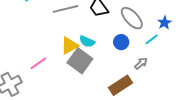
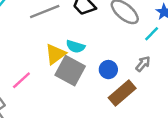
blue circle: (121, 42) -> (108, 70), moved

